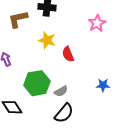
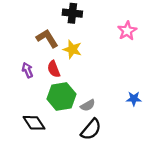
brown L-shape: (18, 19) -> (47, 38), moved, turned 70
red semicircle: (68, 54) -> (54, 69), moved

